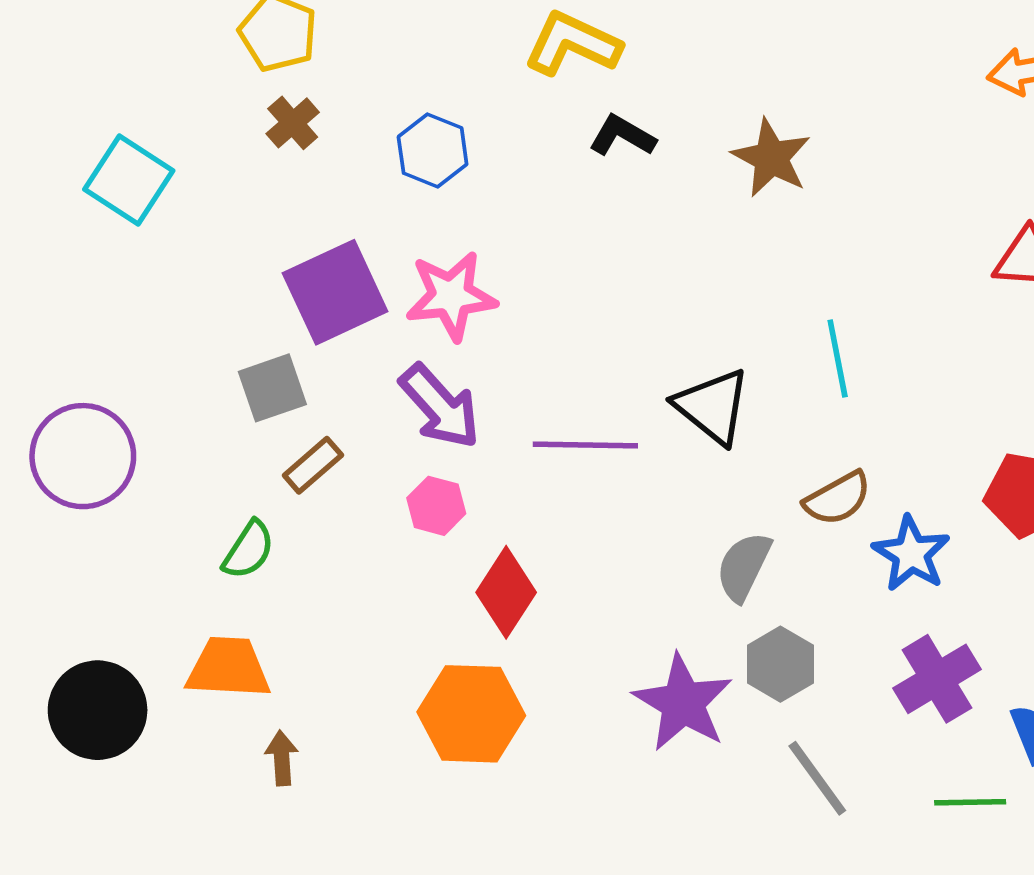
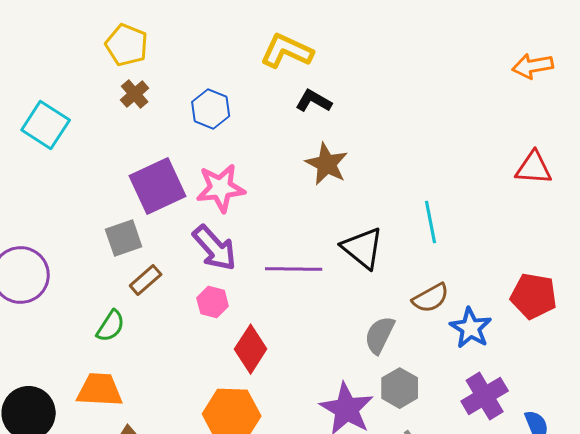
brown star: (771, 158) -> (327, 164), moved

